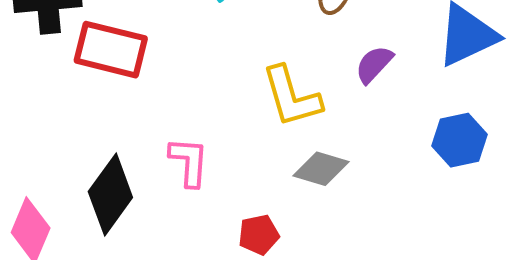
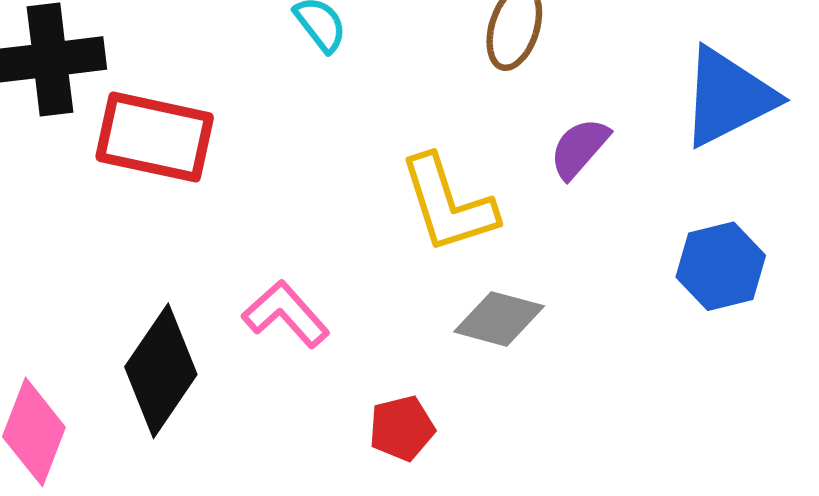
pink L-shape: (189, 162) -> (286, 314), turned -44

